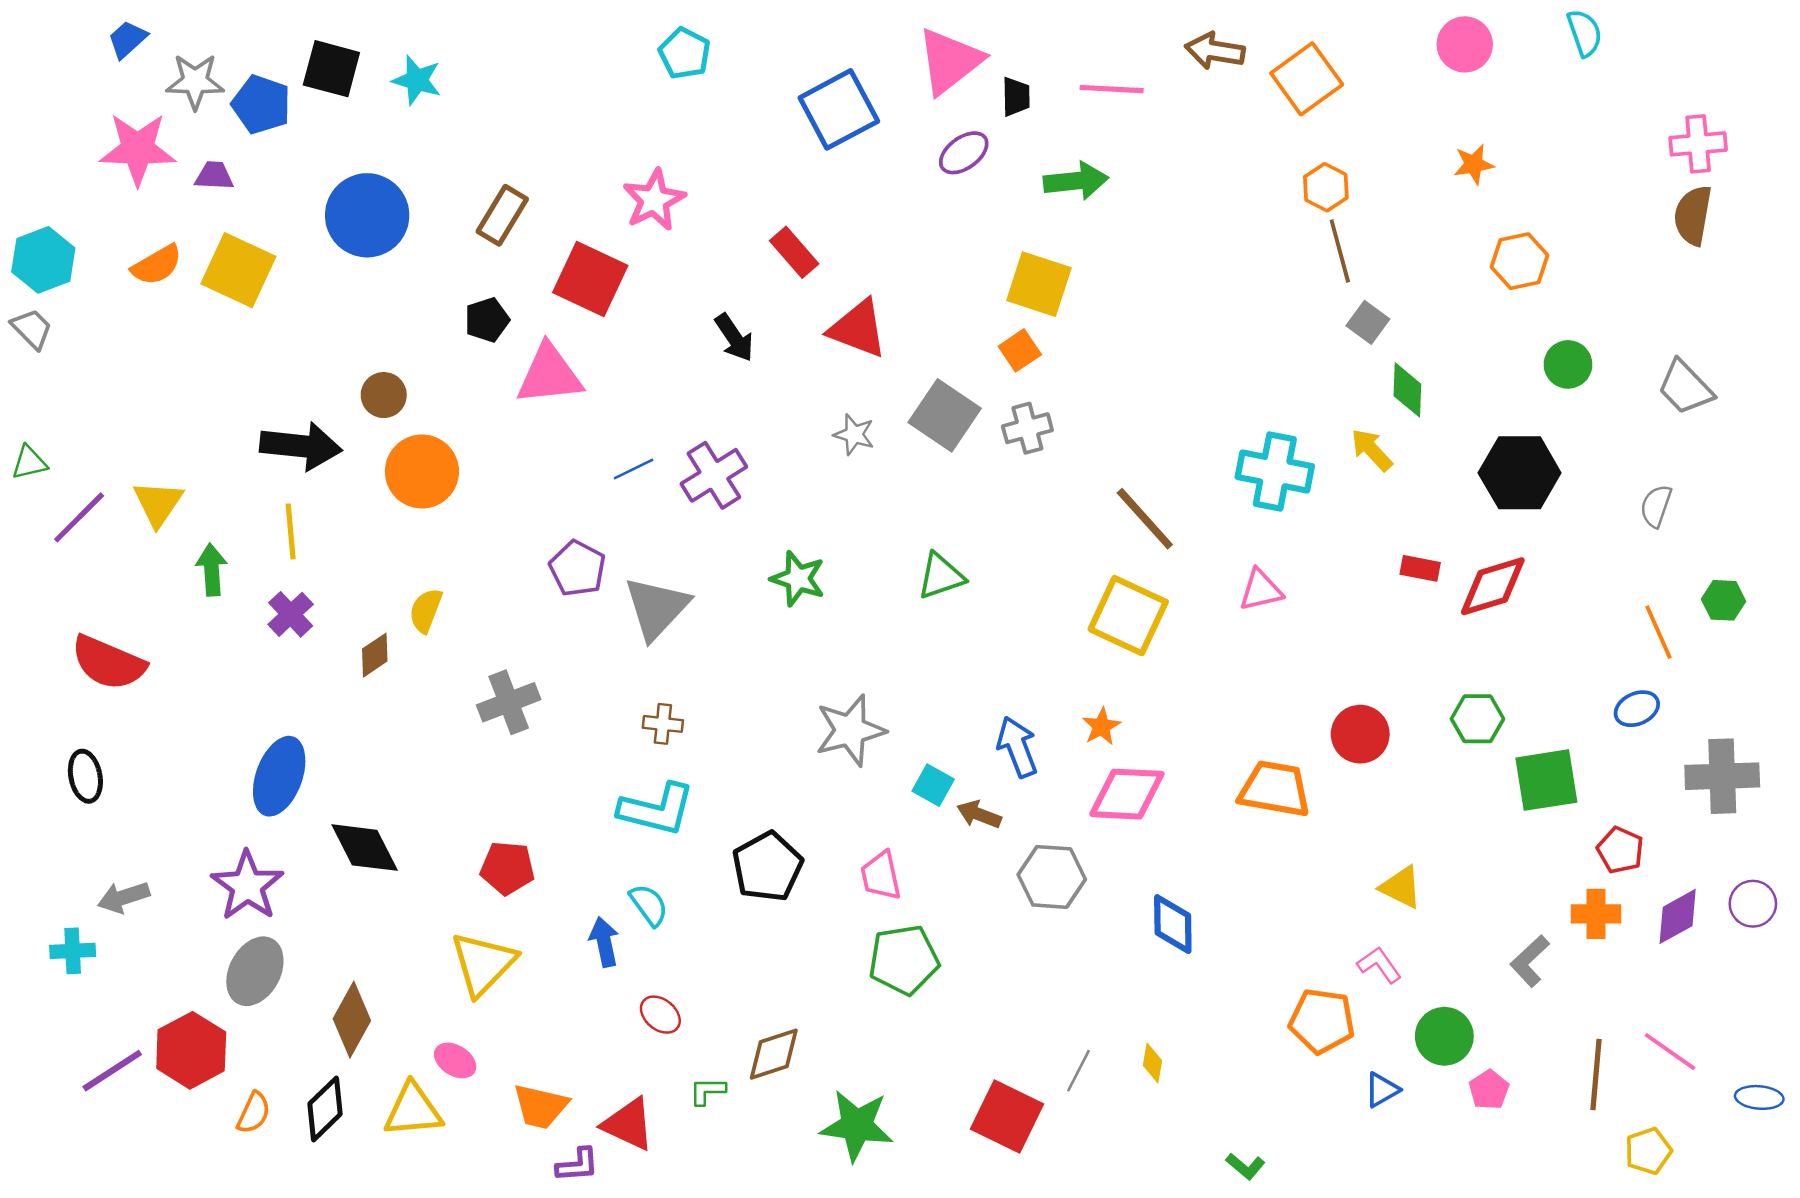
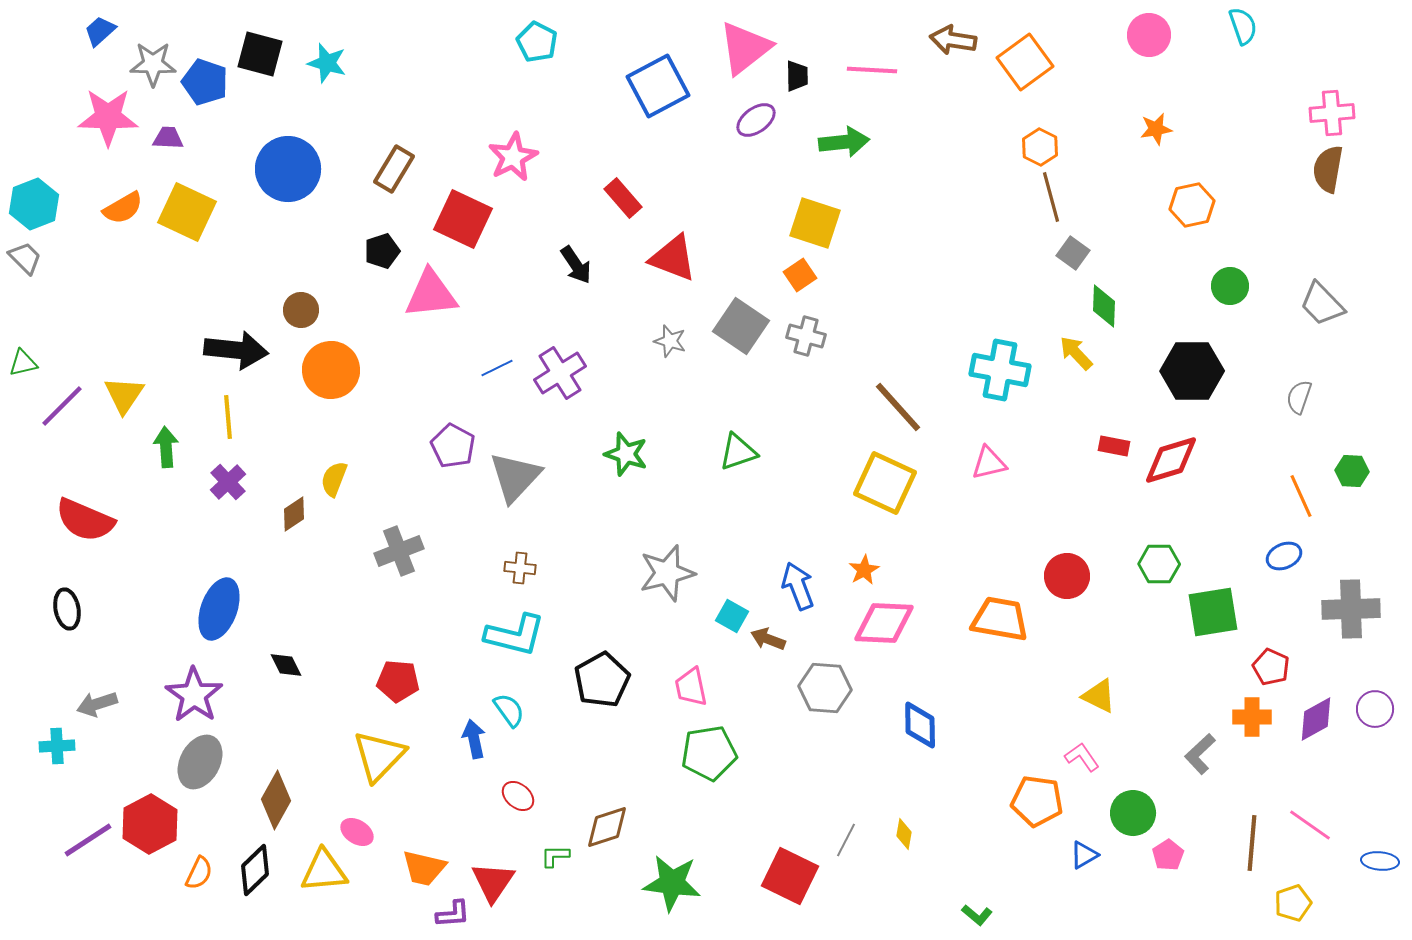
gray cross: (1027, 428) -> (806, 336), turned 30
black diamond: (365, 848) -> (286, 665), size x0.6
red triangle: (628, 1124) -> (493, 882), turned 39

